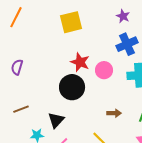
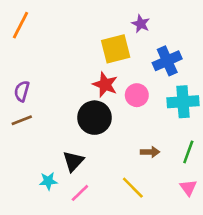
purple star: (123, 16) -> (141, 24), moved
yellow square: (71, 22) -> (116, 49), moved
brown line: (21, 109) -> (22, 120), moved

